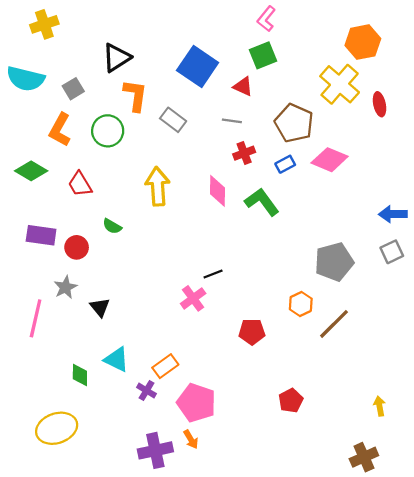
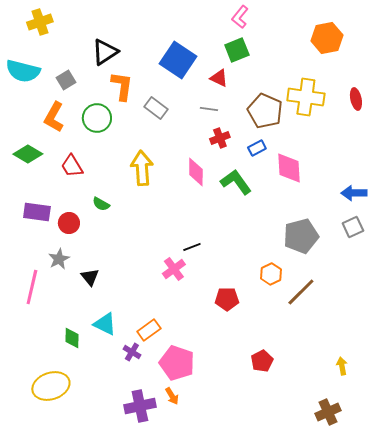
yellow cross: (340, 84) -> (306, 97), moved, turned -33
red ellipse: (380, 104) -> (356, 99), moved
pink diamond: (330, 160) -> (289, 168), moved, turned 64

